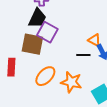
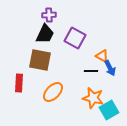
purple square: (47, 32) -> (75, 38), moved
orange star: (71, 82) -> (93, 98), moved

